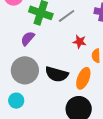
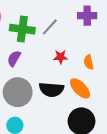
red star: (80, 42) -> (61, 57), moved
orange ellipse: (83, 78) -> (80, 88), turned -55

